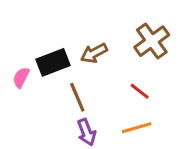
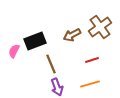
brown arrow: (94, 53) -> (72, 35), moved
red line: (140, 91) -> (92, 60), turned -56

